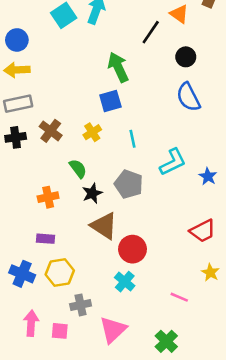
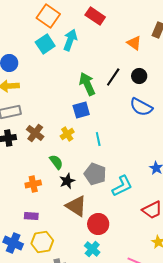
black line: (151, 32) -> (113, 77), moved
blue semicircle: (188, 97) -> (141, 107), turned -35
cyan L-shape: (173, 162) -> (122, 186), moved

